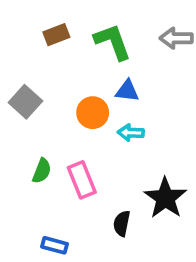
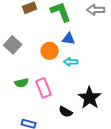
green semicircle: (42, 171) -> (22, 83), turned 56
black semicircle: (122, 223) -> (66, 112), turned -72

